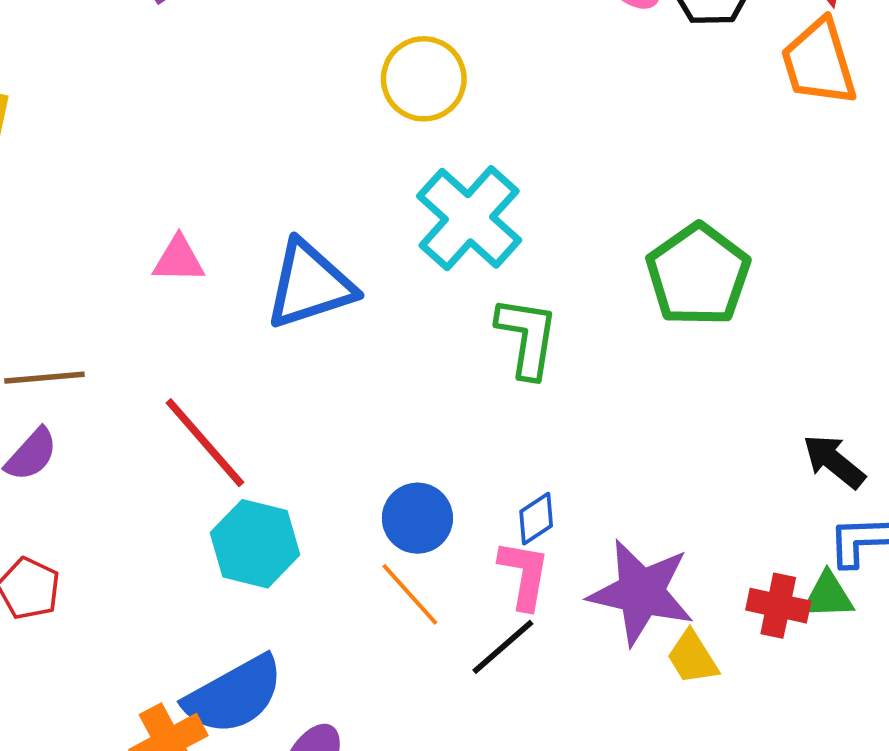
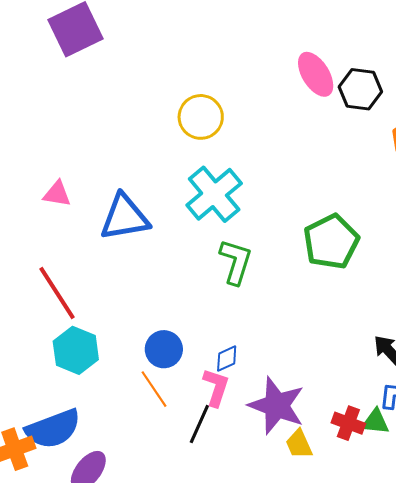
black line: (503, 647) -> (199, 424), turned -33

